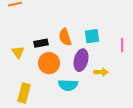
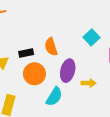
cyan square: (92, 36) -> (92, 37), moved, turned -35
cyan semicircle: (68, 85) -> (54, 97), turned -60

